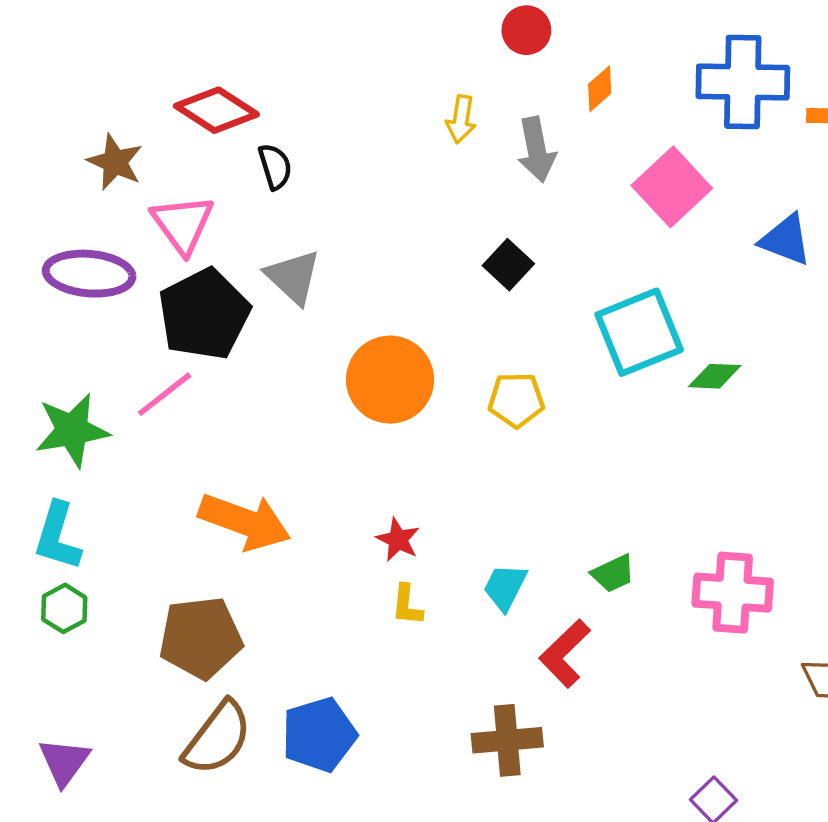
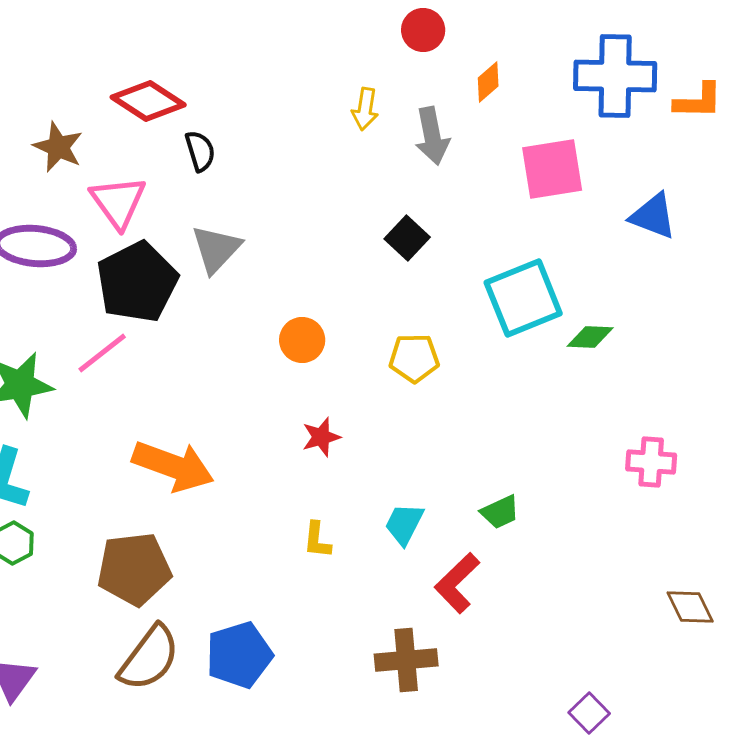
pink square: (672, 187) -> (552, 169), turned 34
gray triangle: (293, 277) -> (216, 249), turned 30
orange circle: (390, 380) -> (302, 340), size x0.6
red star: (398, 540) -> (321, 437), moved, turned 30
pink cross: (733, 593) -> (651, 462), moved, size x0.7

